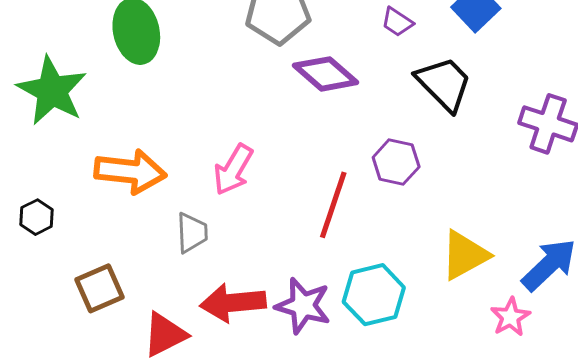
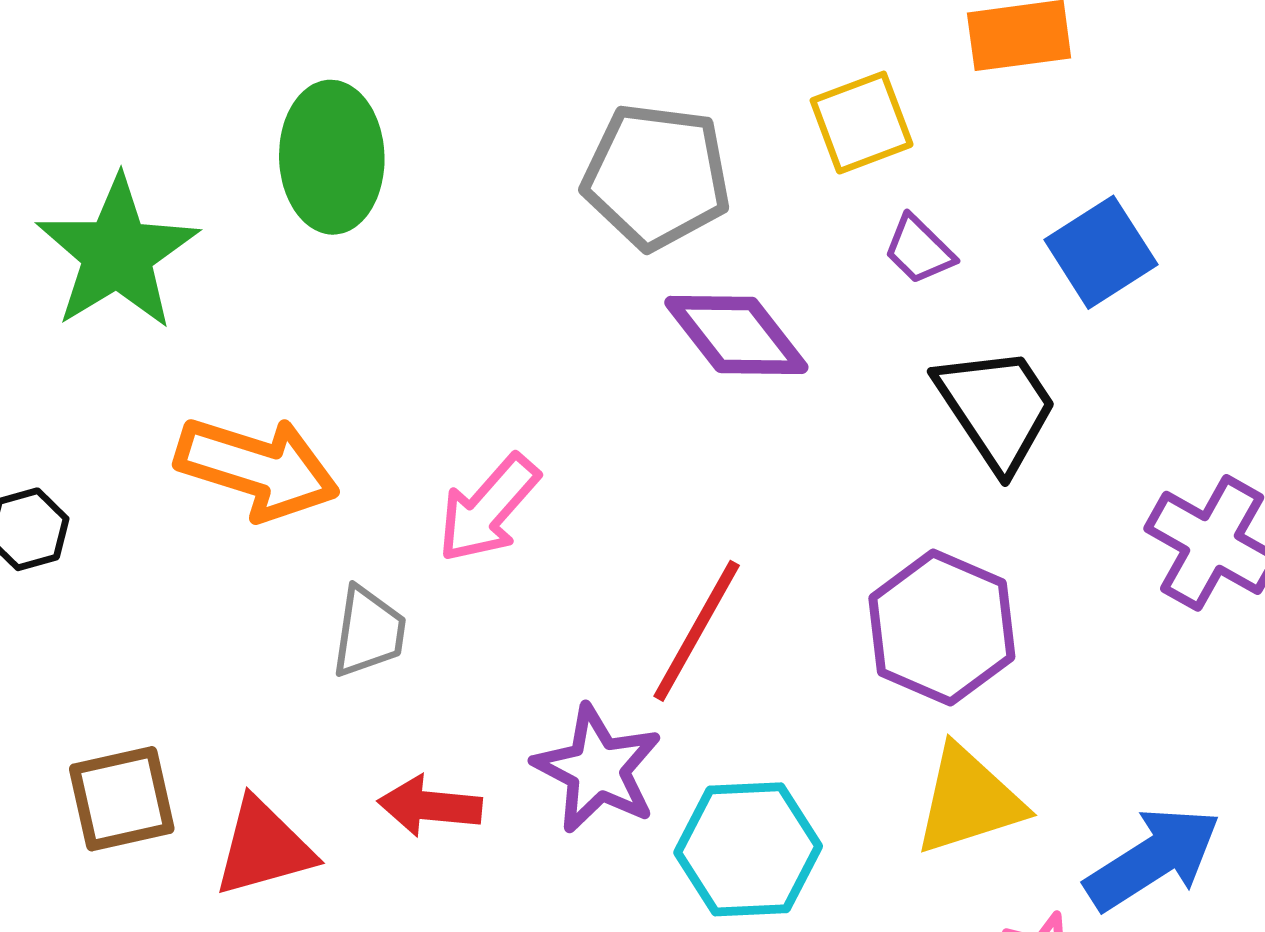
purple hexagon: (396, 162) -> (942, 628), moved, size x1.4
brown square: (99, 288) -> (122, 799), moved
red arrow: (233, 303) -> (430, 806), size x0.7
purple star: (303, 306) -> (598, 769), moved

